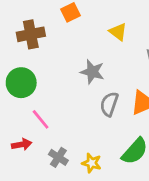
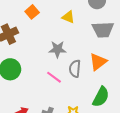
pink line: (41, 119) -> (54, 77), moved

